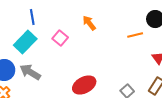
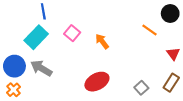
orange arrow: (89, 23) -> (102, 41), moved
orange line: (135, 35) -> (150, 30), turned 49

